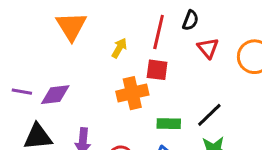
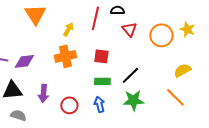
black semicircle: (191, 20) -> (117, 10), turned -112
red square: (157, 70) -> (101, 56), moved
orange cross: (132, 93) -> (65, 56), moved

